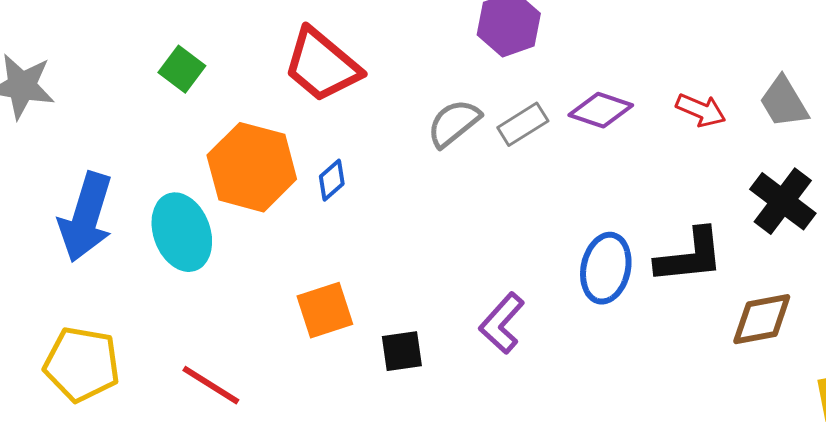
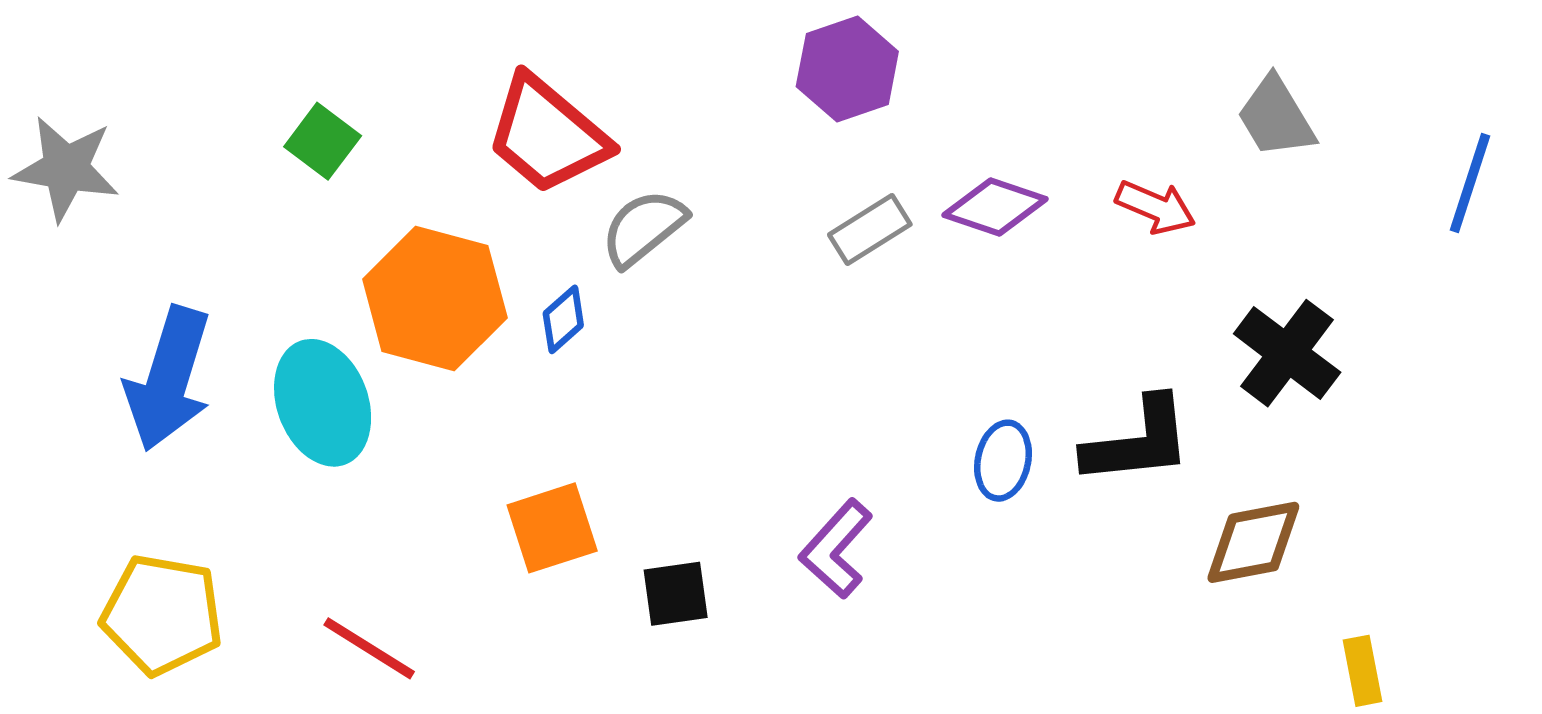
gray trapezoid: (784, 102) -> (1276, 117), moved
gray semicircle: (454, 123) -> (644, 228), moved
blue ellipse: (606, 268) -> (1003, 461), size x0.7

